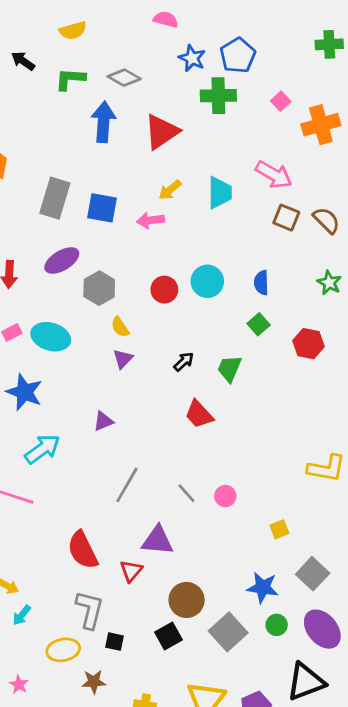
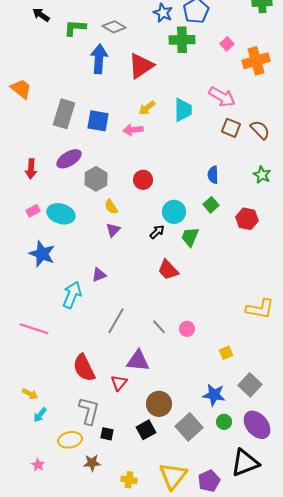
cyan circle: (207, 281) -> (174, 212), moved
cyan arrow: (42, 449) -> (72, 295), moved, turned -32

